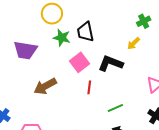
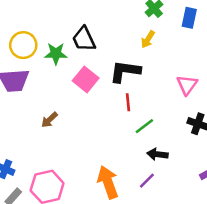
yellow circle: (52, 14) -> (23, 45), moved
brown arrow: (45, 86) -> (49, 120), size x0.6
red line: (89, 87) -> (128, 102), moved

